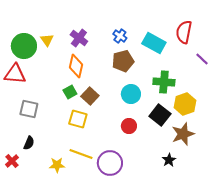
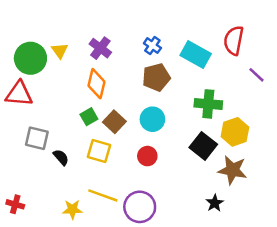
cyan circle: (131, 94) -> (152, 119), moved
red circle: (129, 126) -> (147, 156), moved
brown star: (183, 134) -> (232, 170), turned 30
black semicircle: (29, 143) -> (61, 157), moved, turned -64
red cross: (12, 161) -> (15, 204), turned -32

